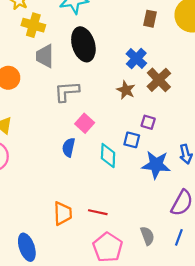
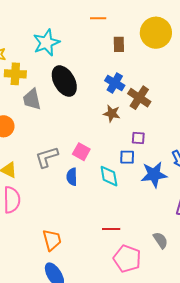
gray L-shape: (67, 91) -> (47, 157), moved
orange trapezoid: (63, 213) -> (52, 240), moved

